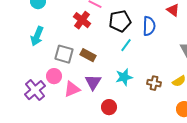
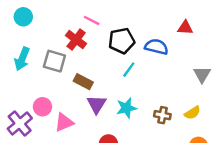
red triangle: (173, 10) -> (185, 28), turned -32
blue semicircle: (149, 26) -> (156, 47), turned -78
gray square: (64, 54) -> (54, 61), moved
purple triangle: (93, 82) -> (96, 104), moved

